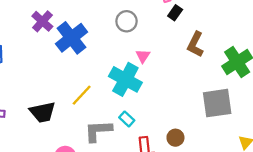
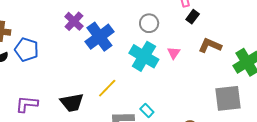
brown L-shape: (195, 44) -> (210, 45), turned 85
pink triangle: (143, 56) -> (174, 53), moved
cyan cross: (125, 79) -> (144, 56), moved

